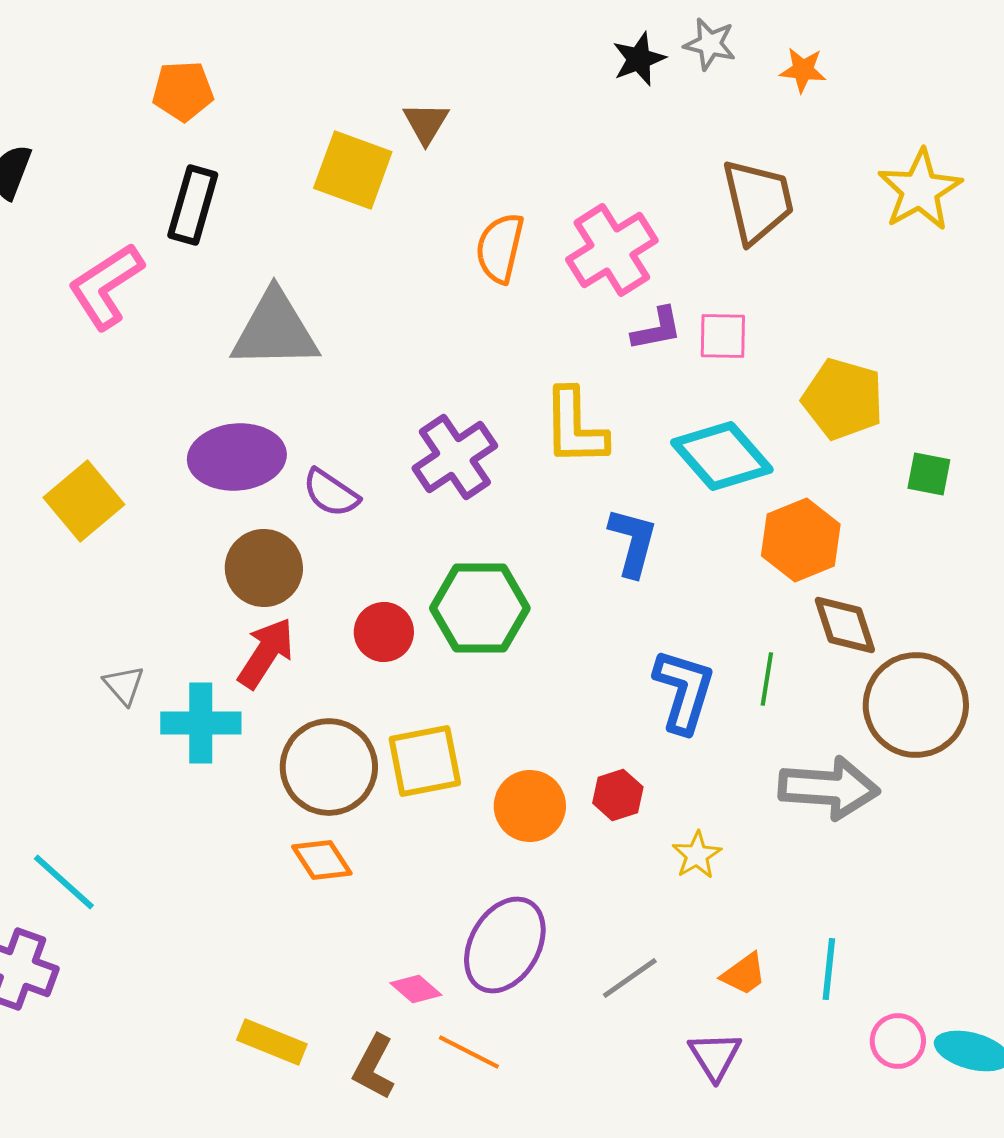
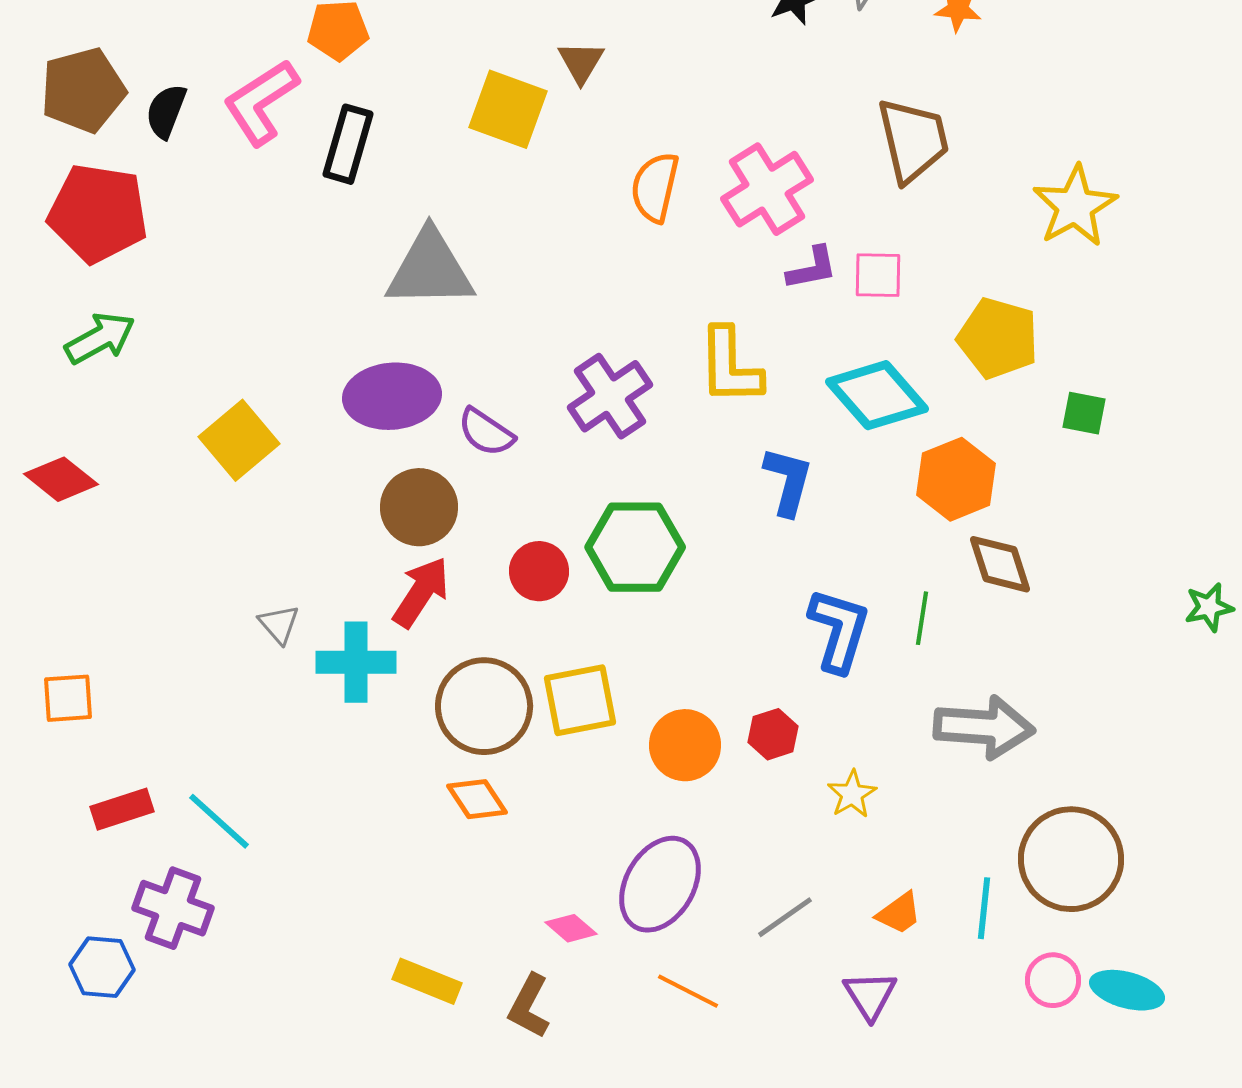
yellow star: (920, 190) -> (1075, 206), moved
pink L-shape: (106, 286) -> (261, 102), moved
brown circle: (916, 705) -> (1071, 859), moved
orange line: (469, 1052) -> (688, 991), moved

